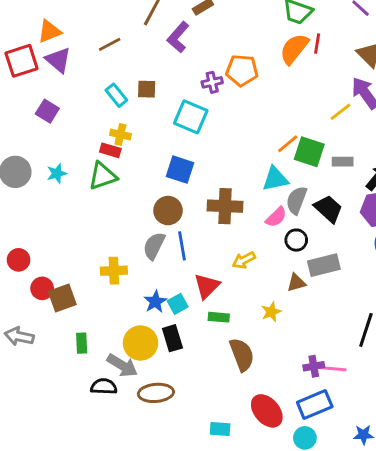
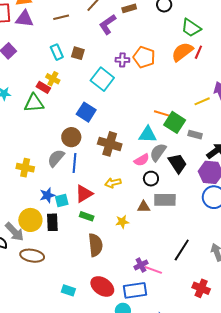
purple triangle: (58, 60) -> (24, 19), turned -48
orange line: (288, 144) -> (162, 113), turned 42
purple cross: (314, 366) -> (141, 265), turned -32
red ellipse: (267, 411) -> (102, 286), turned -30

